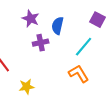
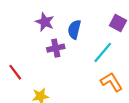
orange L-shape: (79, 74) -> (111, 82), moved

